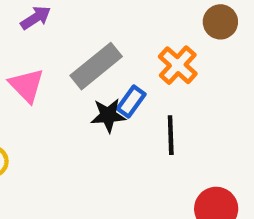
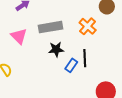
gray rectangle: (96, 66) -> (50, 27), turned 30
blue rectangle: (131, 102) -> (71, 65), moved

